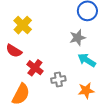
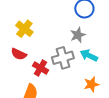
gray cross: (58, 80) -> (63, 58), moved, size x1.5

